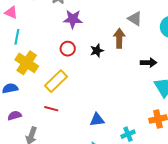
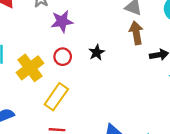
brown arrow: (119, 38) -> (136, 33), moved
yellow cross: (27, 63) -> (30, 68), moved, turned 30

